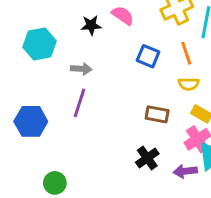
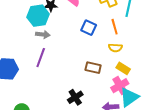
cyan hexagon: (39, 44) -> (38, 16), moved
black cross: (147, 158) -> (75, 97), moved

